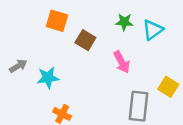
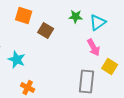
pink arrow: (122, 62) -> (94, 48), moved
cyan star: (48, 78) -> (17, 60), turned 30

